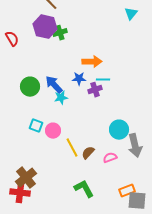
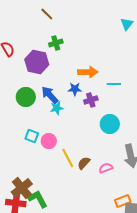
purple hexagon: (45, 27) -> (37, 62), moved
cyan line: (103, 80) -> (114, 84), moved
cyan circle: (119, 130) -> (110, 124), moved
green L-shape: (84, 189) -> (38, 199), moved

